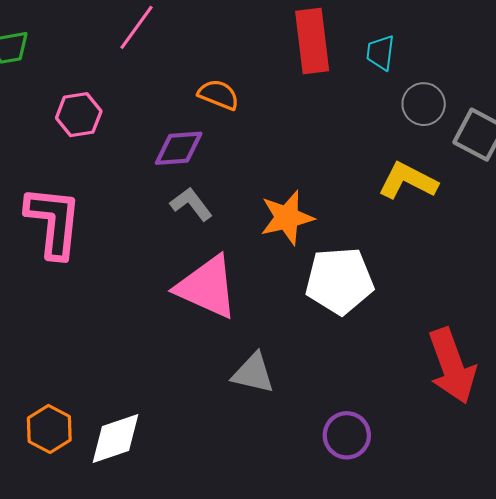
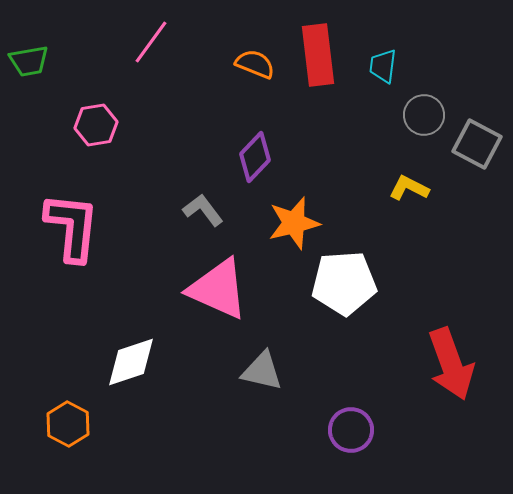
orange semicircle: (219, 95) -> (255, 64), moved
purple diamond: (179, 148) -> (255, 157), moved, turned -42
yellow L-shape: (408, 181) -> (409, 188), size x0.7
white diamond: (116, 438) -> (131, 362), moved

